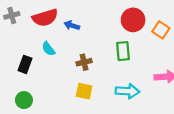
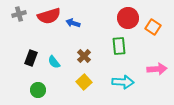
cyan semicircle: (48, 49) -> (54, 62), moved
brown cross: (84, 62) -> (84, 56), turned -32
yellow square: (84, 91) -> (84, 82), turned 35
green circle: (24, 100) -> (38, 90), moved

